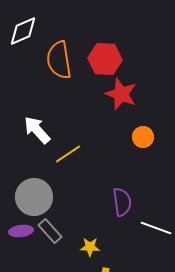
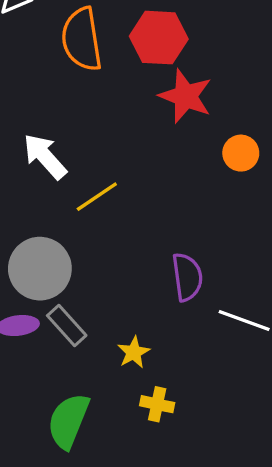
orange circle: (143, 137) -> (241, 153), moved
yellow star: (90, 247) -> (134, 352), turned -30

